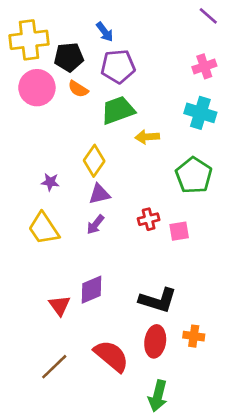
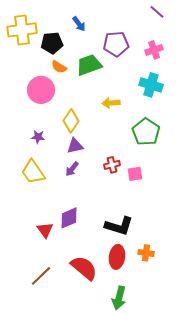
purple pentagon: (118, 66) -> (116, 44), moved
pink circle: (37, 88) -> (41, 90), moved
green trapezoid: (118, 110) -> (89, 65), moved

